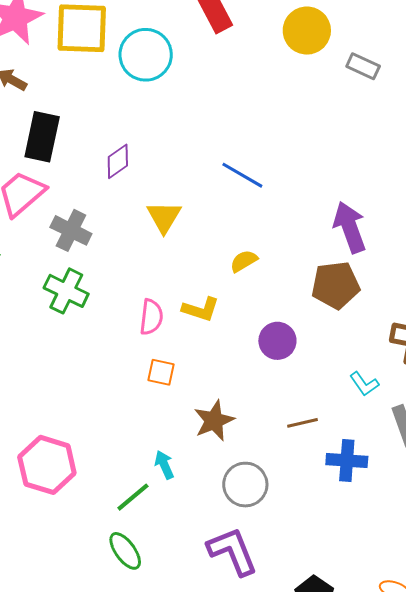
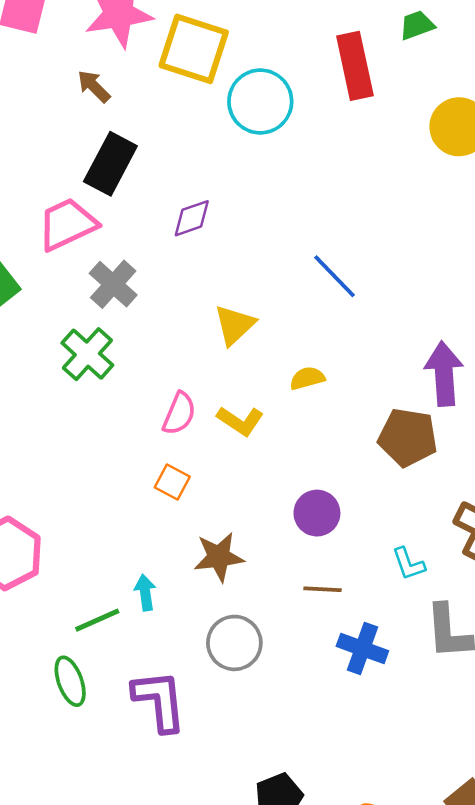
yellow triangle: (164, 217) -> (235, 325), moved
purple circle: (277, 341) -> (317, 513), moved
purple L-shape: (233, 551) -> (159, 701), moved

